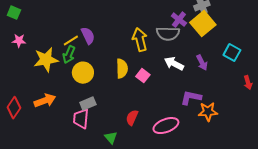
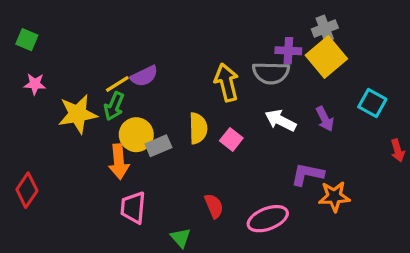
purple cross: (179, 20) -> (288, 51), turned -35
purple semicircle: (88, 36) -> (144, 76), turned 90
orange arrow: (45, 101) -> (119, 162), moved, turned 105
gray rectangle: (88, 104) -> (158, 146), moved
red semicircle: (132, 118) -> (214, 206), turned 133

